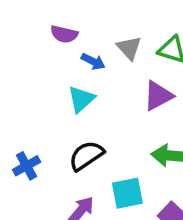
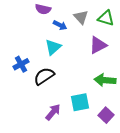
black semicircle: (86, 156) -> (44, 76), moved
blue cross: (27, 166) -> (21, 64), moved

